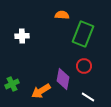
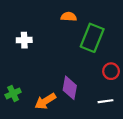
red circle: (84, 66) -> (111, 71), moved
white line: (88, 97) -> (105, 101), moved, turned -40

